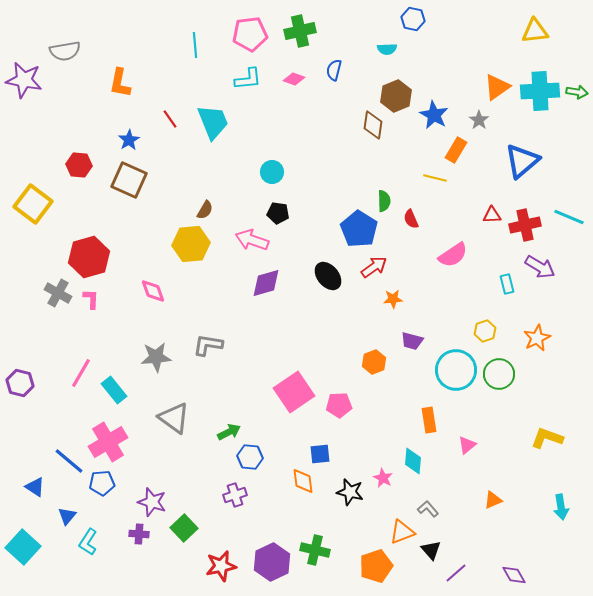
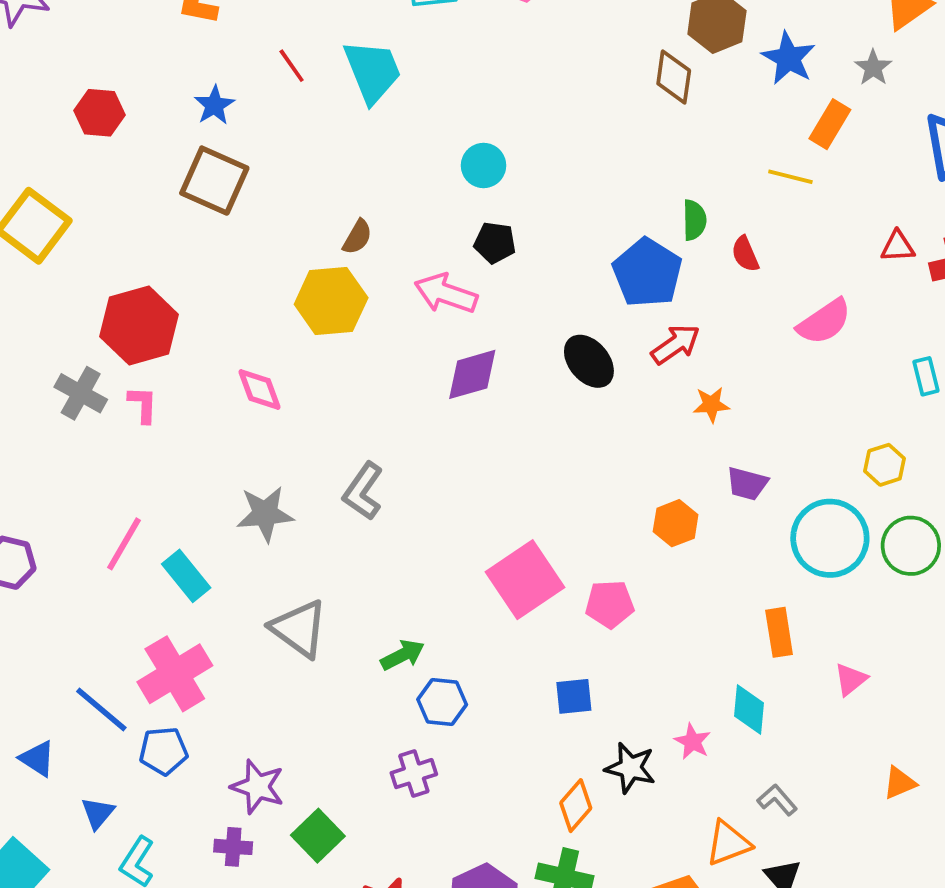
red hexagon: (79, 165) -> (100, 113), moved
gray L-shape: (208, 345) -> (363, 491), turned -64
orange diamond: (303, 481) -> (576, 806), moved, turned 48

